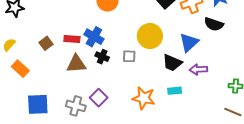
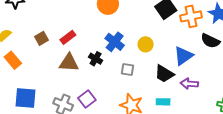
yellow circle: (150, 36) -> (146, 44), size x0.6
blue cross: (94, 37) -> (115, 42), moved
red rectangle: (72, 39) -> (68, 37), turned -49
gray square: (129, 56) -> (128, 69), moved

